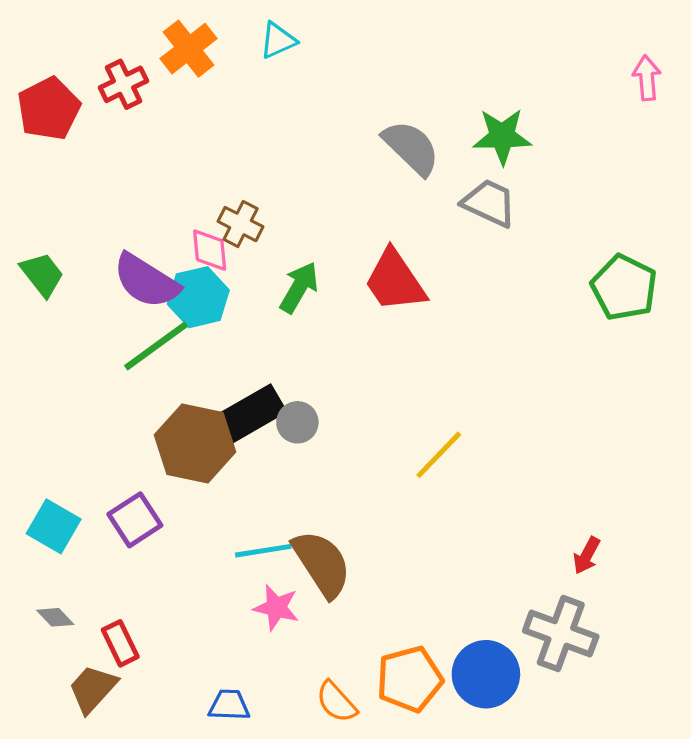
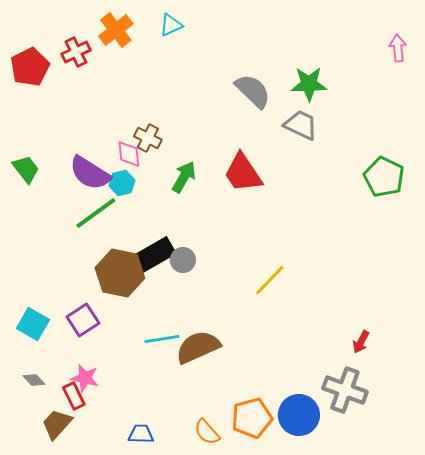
cyan hexagon: (198, 297) -> (122, 183), size x0.7
brown semicircle: (322, 564) -> (198, 347), turned -81
pink star: (276, 608) -> (85, 378), moved

